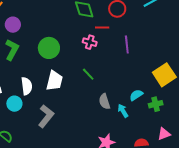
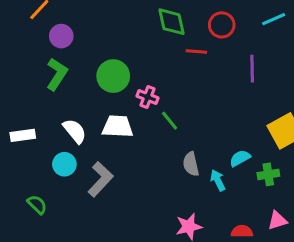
pink cross: (90, 42) -> (148, 97), moved
purple line: (127, 44) -> (252, 69), moved
white trapezoid: (54, 81) -> (118, 126), turned -105
white semicircle: (27, 86) -> (75, 131), turned -36
cyan circle: (14, 104) -> (64, 164), moved

